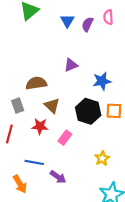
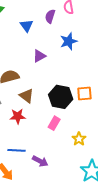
blue triangle: (67, 21) -> (27, 26), moved
blue star: (102, 81) -> (69, 41), moved
pink rectangle: (65, 138) -> (54, 123), moved

